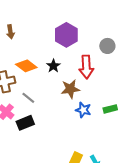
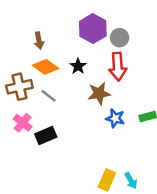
brown arrow: (10, 32) -> (39, 41), moved
gray circle: (107, 46) -> (120, 38), moved
gray line: (28, 98) -> (49, 96), moved

